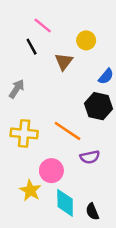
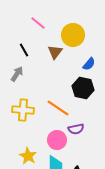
yellow circle: (86, 40) -> (73, 35), size x1.5
black line: (32, 47) -> (24, 50), moved
pink circle: (51, 171) -> (57, 140), moved

